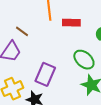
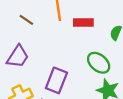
brown line: (22, 31) -> (26, 20), moved

